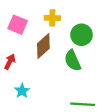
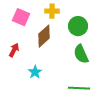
green semicircle: (73, 61) -> (81, 54), moved
cyan star: (22, 91) -> (35, 72), moved

